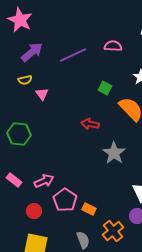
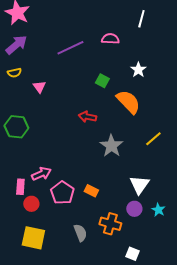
purple arrow: (32, 52) -> (16, 45), moved
yellow semicircle: (25, 80) -> (14, 73), moved
pink rectangle: (14, 180) -> (20, 187), moved, turned 56
orange rectangle: (89, 209) -> (91, 191), moved
orange cross: (113, 231) -> (110, 224), turned -35

